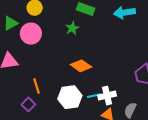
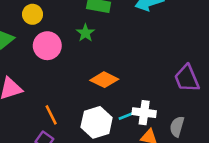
pink circle: (31, 34) -> (47, 46), moved
white cross: (107, 96) -> (144, 113), turned 30

